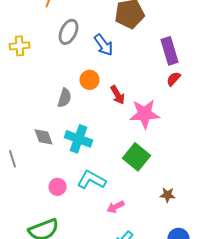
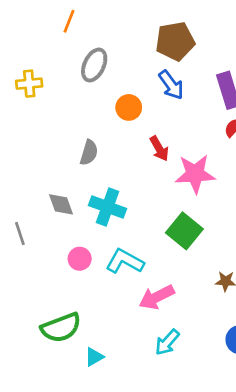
blue arrow: (104, 45) -> (171, 85), moved
orange circle: (90, 80) -> (129, 107), moved
pink circle: (58, 187) -> (80, 259), moved
pink arrow: (116, 207) -> (157, 297), size x1.5

